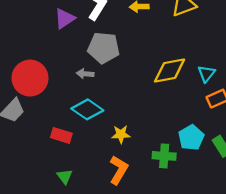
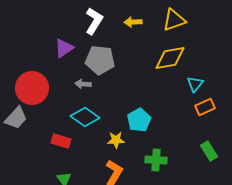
purple triangle: (65, 19) -> (64, 48), moved
yellow diamond: (170, 70) -> (170, 58), moved
cyan pentagon: (191, 138) -> (139, 120), moved

